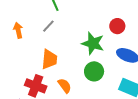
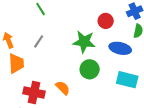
gray line: (48, 26) -> (39, 41), moved
orange trapezoid: (49, 59) -> (16, 63), moved

